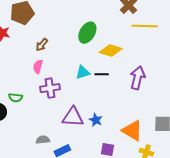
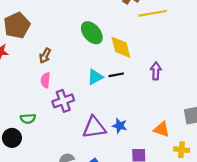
green ellipse: (87, 33) -> (92, 33), turned -60
yellow diamond: (111, 51) -> (121, 47), turned 70
purple arrow: (138, 78) -> (156, 71), size x0.7
orange triangle: (132, 131) -> (162, 129), size x0.7

